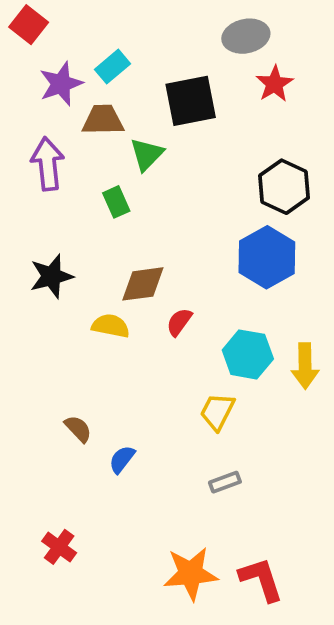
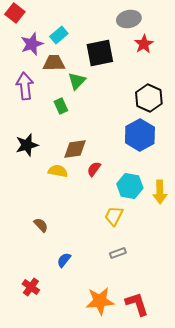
blue semicircle: (122, 459) -> (64, 260), moved

